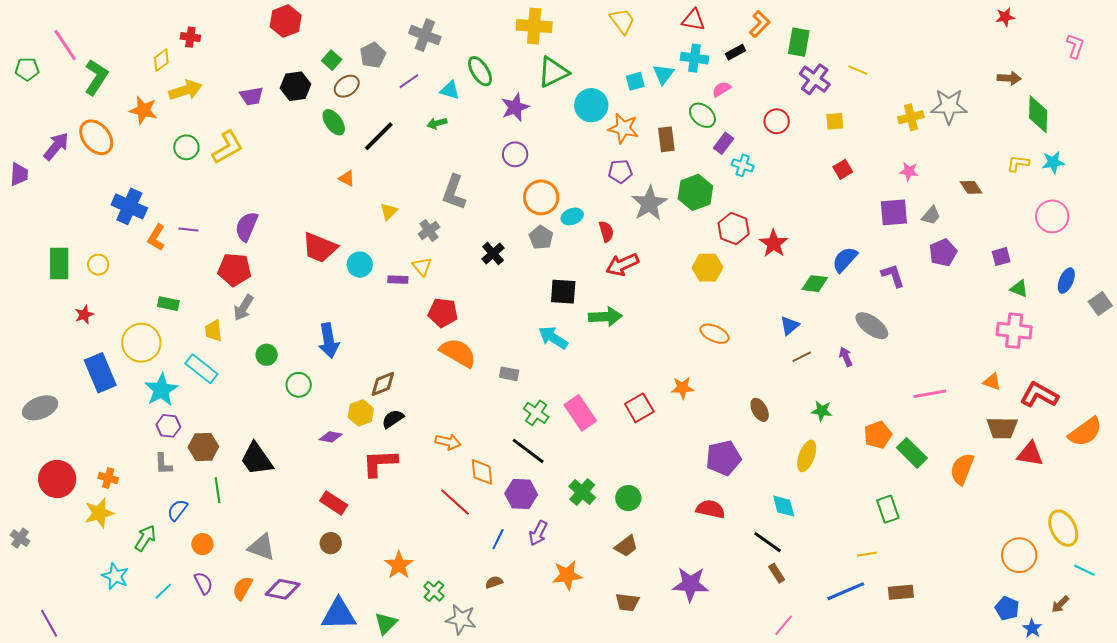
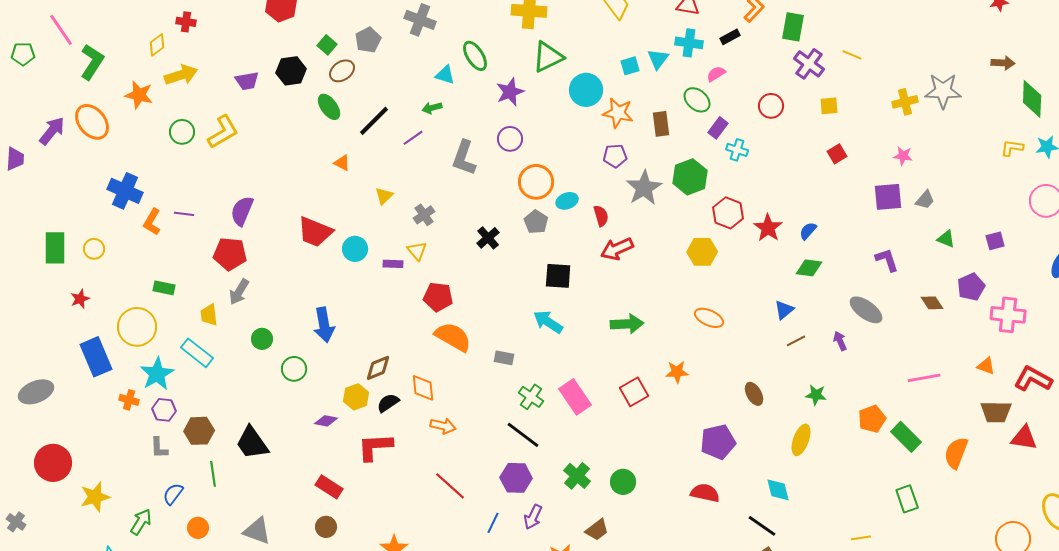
purple line: (409, 81) -> (413, 138), moved
brown diamond: (971, 187) -> (932, 303), moved
gray L-shape: (454, 192) -> (464, 158), moved
purple pentagon: (943, 253) -> (971, 287), moved
blue semicircle: (845, 260) -> (808, 231), moved, size x0.7
green triangle: (1019, 289) -> (946, 239), moved
green arrow: (605, 317) -> (627, 324), moved
orange diamond: (482, 472) -> (423, 388), moved
orange cross: (108, 478) -> (129, 400), moved
green rectangle: (888, 509) -> (907, 499), moved
brown trapezoid: (626, 546) -> (597, 530), moved

